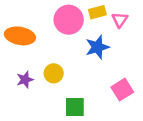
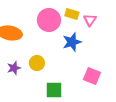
yellow rectangle: (97, 12) -> (72, 14), turned 32
pink square: (122, 90) -> (92, 76), turned -36

